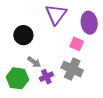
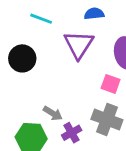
black circle: (23, 35) -> (22, 58), moved

